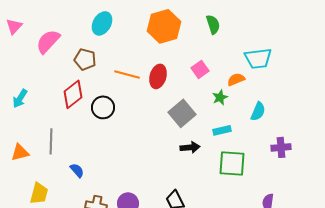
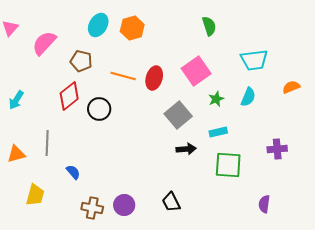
orange hexagon: (164, 26) -> (132, 28), moved, size x0.7
pink square: (200, 69) -> (196, 71), size x1.6
orange semicircle: (236, 79) -> (291, 87), moved
cyan semicircle: (258, 111) -> (248, 97), moved

